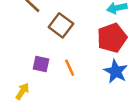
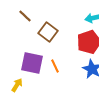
purple square: (41, 64) -> (32, 63), size x1.6

